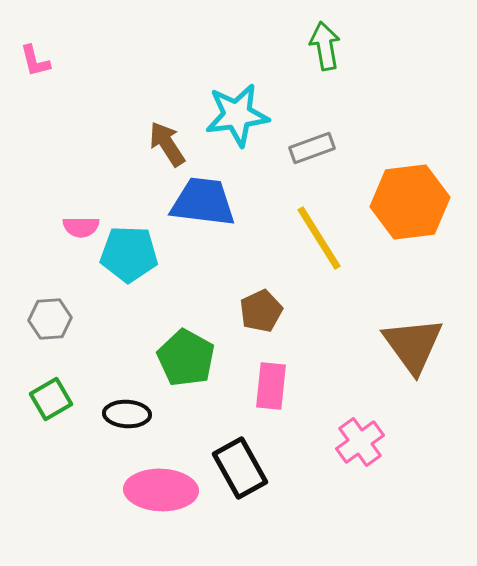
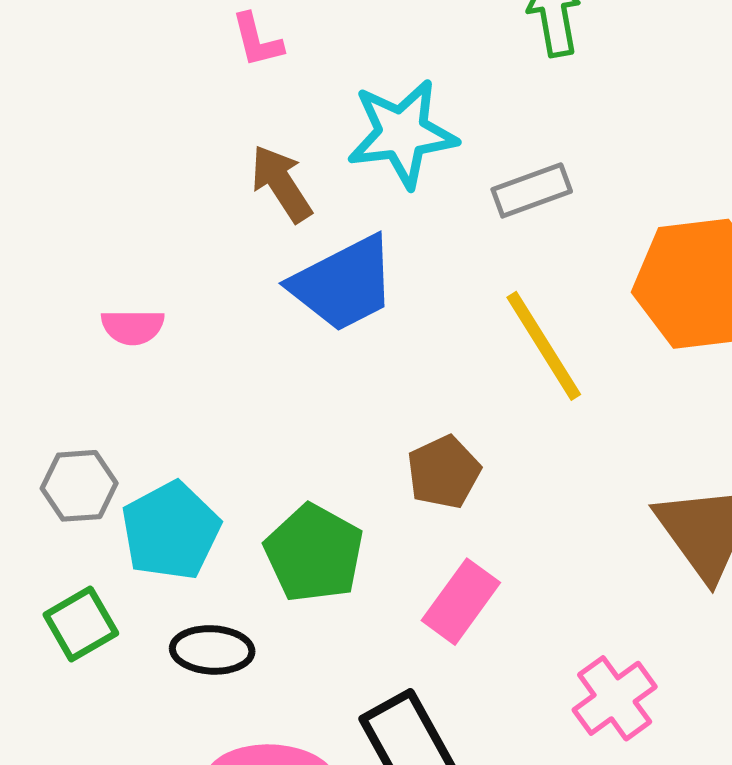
pink L-shape: (35, 61) -> (257, 40), moved
blue trapezoid: (203, 202) -> (343, 284), turned 146
cyan pentagon: (129, 254) -> (171, 531), moved, turned -30
pink rectangle: (271, 386) -> (461, 602), turned 30

